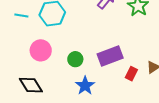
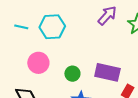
purple rectangle: (110, 56) -> (107, 72), turned 30

